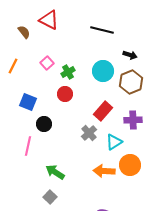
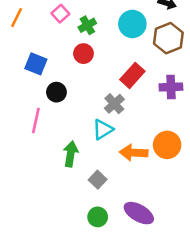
cyan triangle: (114, 142) -> (103, 129), moved
green arrow: (55, 172) -> (71, 154), turned 66
gray square: (50, 197) -> (98, 180), moved

